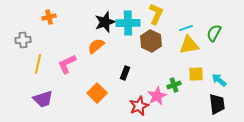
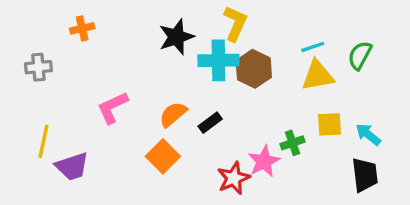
yellow L-shape: (156, 14) -> (235, 23), moved
cyan cross: (128, 23) -> (218, 60), moved
orange semicircle: (96, 46) -> (173, 114), moved
yellow line: (38, 64) -> (43, 141), moved
black rectangle: (125, 73) -> (210, 123), turned 32

